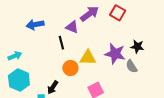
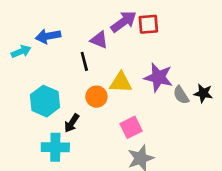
red square: (118, 13) -> (148, 24), moved, turned -35
black star: (137, 47) -> (203, 93), moved
cyan arrow: (15, 56) -> (21, 51), moved
cyan hexagon: (19, 80) -> (45, 101), moved

